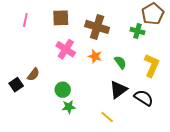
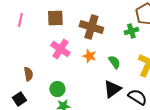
green cross: (138, 31) -> (131, 31), turned -32
brown semicircle: (33, 74) -> (28, 74), turned -48
black square: (16, 85) -> (19, 99), moved

